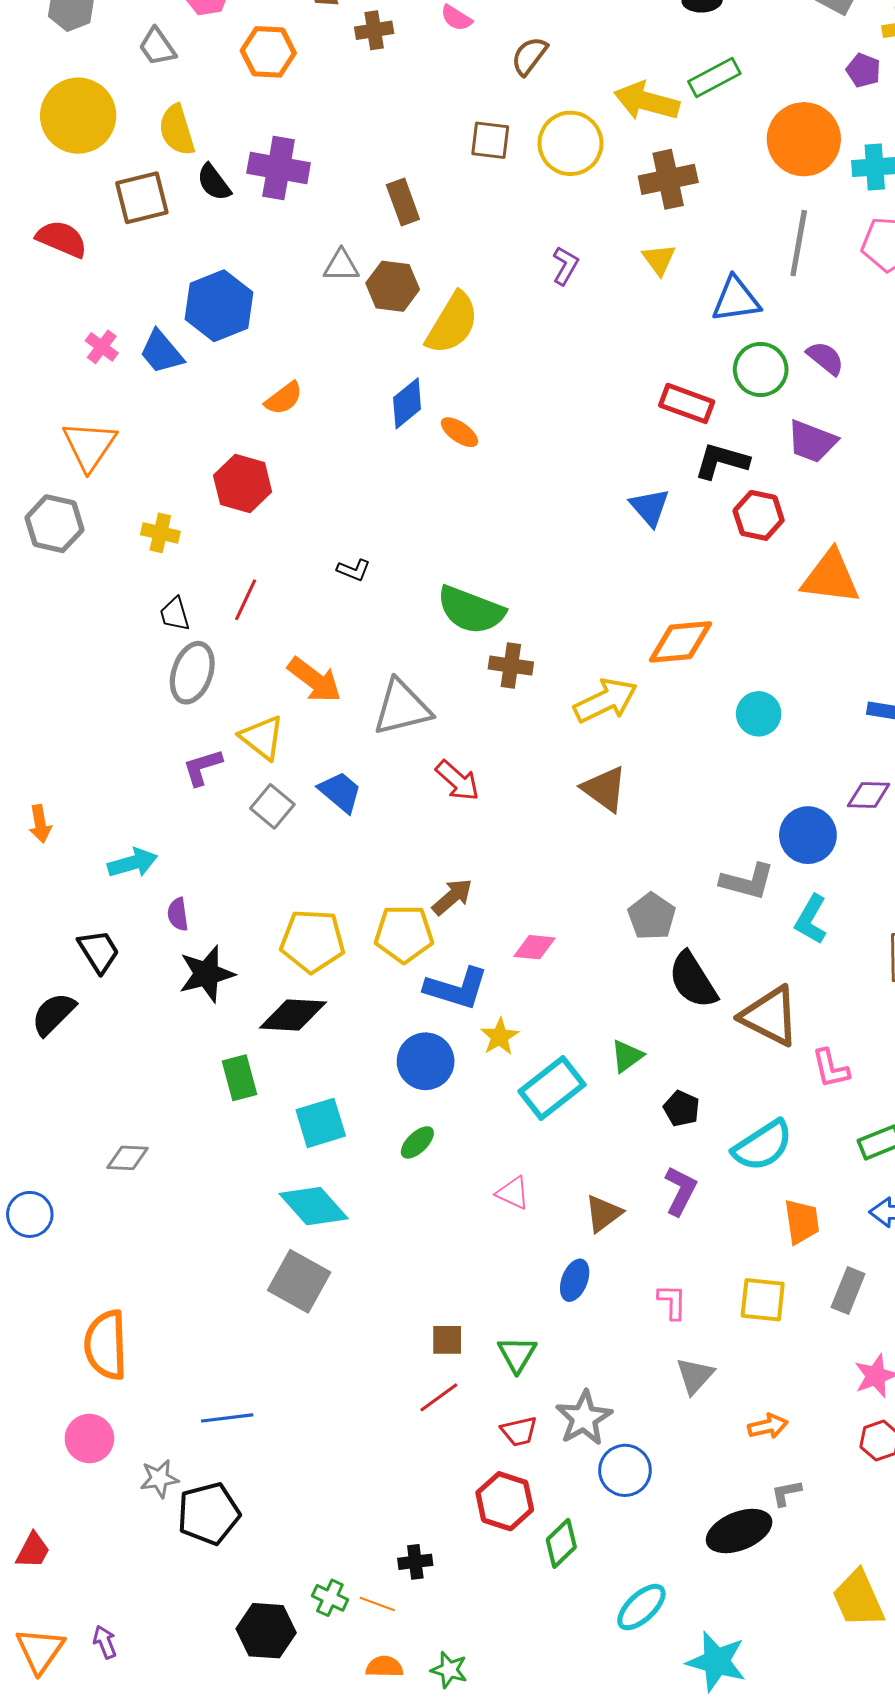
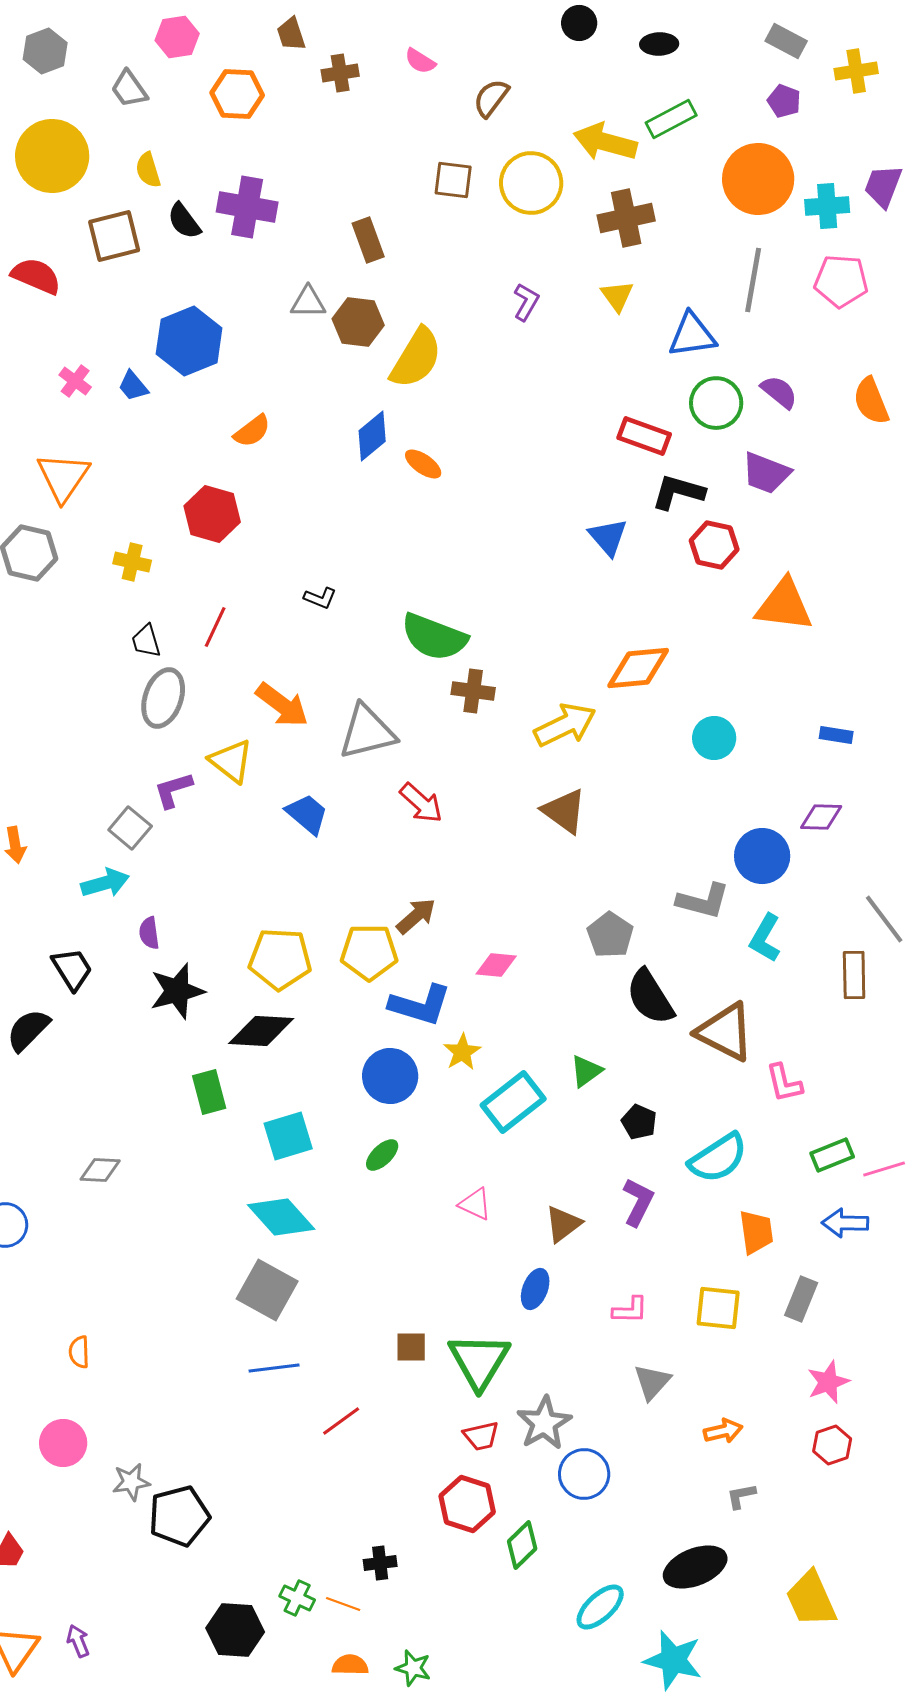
purple pentagon: (863, 70) -> (784, 101), moved
yellow semicircle: (177, 130) -> (148, 170), size x0.7
blue trapezoid: (161, 352) -> (133, 386), size x0.7
gray square: (272, 806) -> (130, 828), moved
pink L-shape: (672, 1302) -> (630, 1310), turned 90
orange semicircle: (106, 1345) -> (79, 1352), size x0.5
green triangle: (517, 1354) -> (479, 1361), size x1.6
red line: (439, 1397) -> (341, 1421), moved
blue line: (227, 1418) -> (274, 1368), moved
black ellipse: (739, 1531) -> (695, 1567), moved

